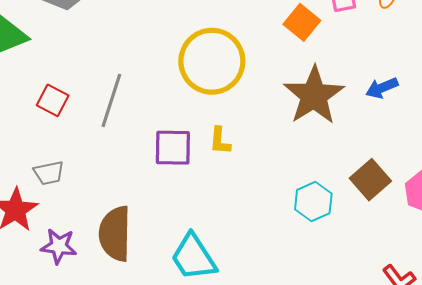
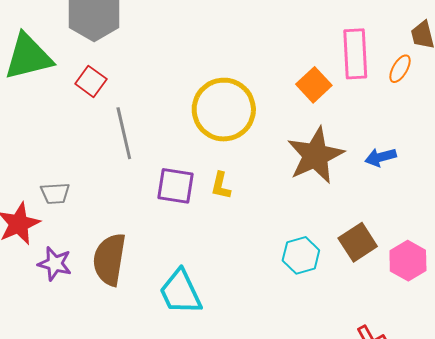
red square: (53, 100) -> (91, 81), moved
gray line: (111, 100) -> (124, 133), turned -39

